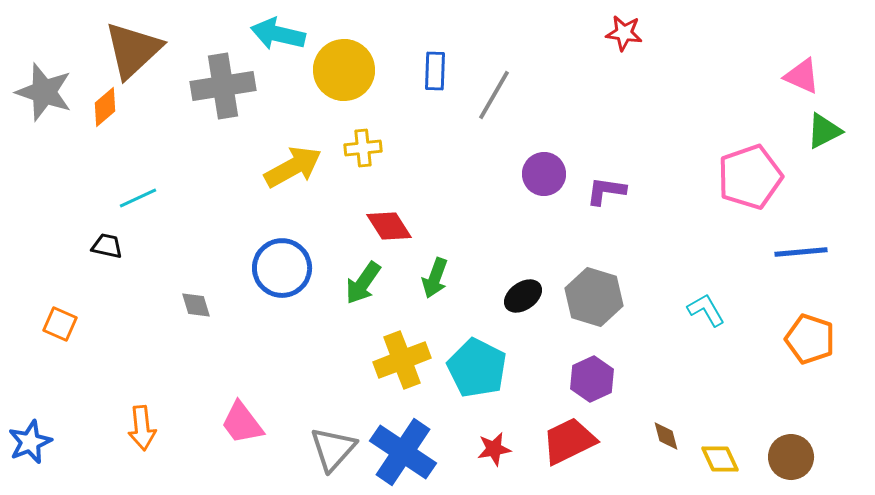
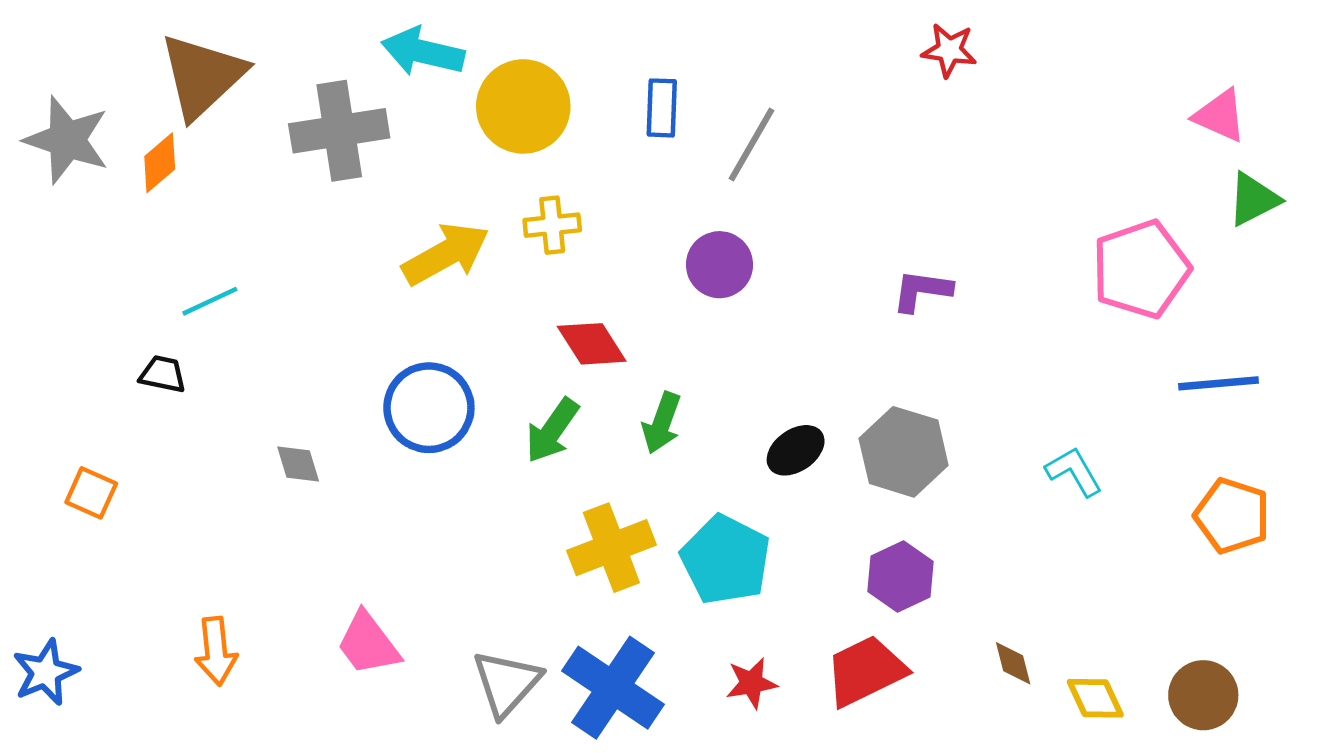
purple circle: (544, 174) -> (720, 265), moved

